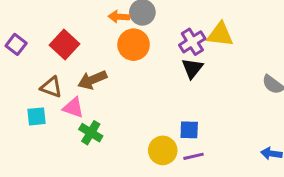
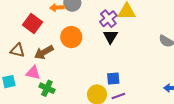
red square: (65, 45) -> (32, 23), moved
orange circle: (134, 45) -> (71, 37), moved
brown triangle: (51, 87) -> (17, 50), moved

